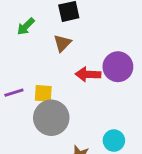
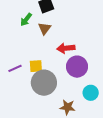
green arrow: (26, 26) -> (26, 20), moved
purple circle: (118, 67) -> (77, 67), moved

